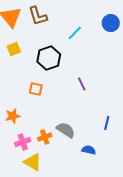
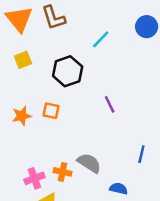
orange star: (13, 116) -> (22, 116), moved
orange cross: (45, 137) -> (62, 172), turned 32

